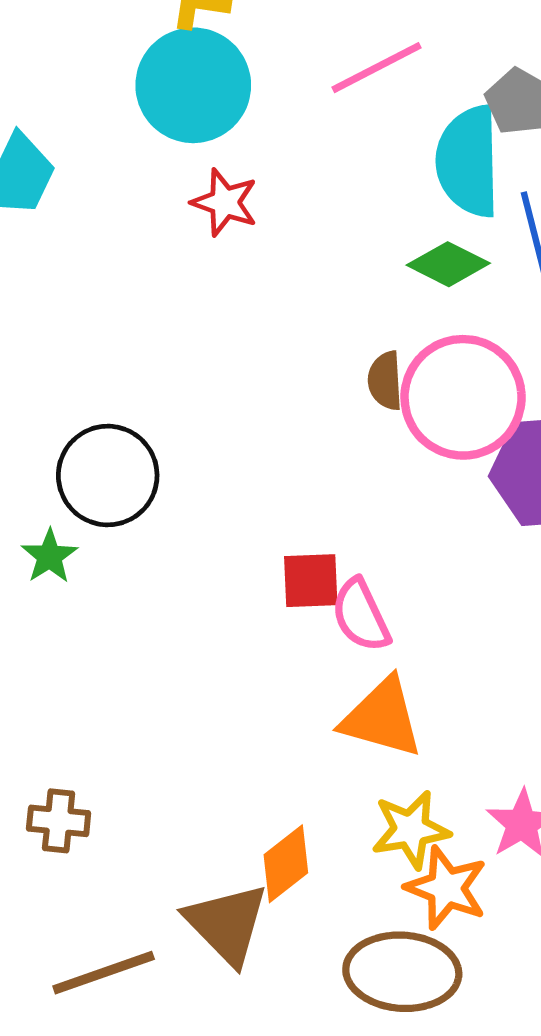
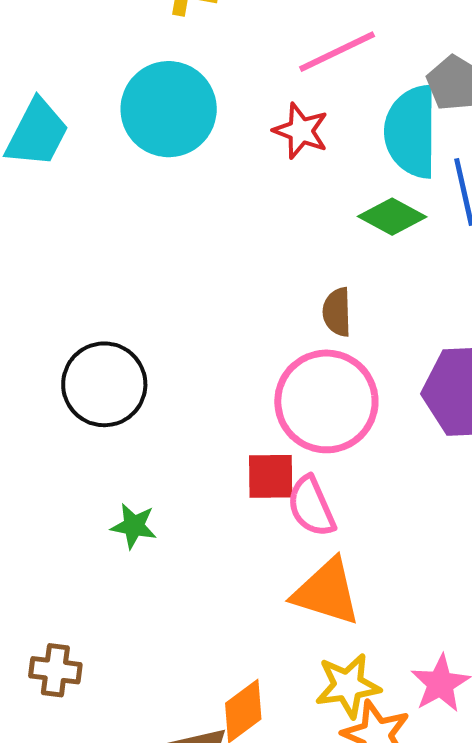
cyan circle: (193, 85) -> (169, 109), moved
red star: (225, 202) -> (301, 131), moved
pink circle: (463, 397) -> (326, 401), moved
green star: (49, 556) -> (134, 526), moved, turned -30

